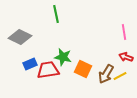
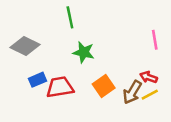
green star: (63, 57) -> (84, 52), moved
red arrow: (126, 57) -> (149, 77), moved
orange square: (83, 69) -> (104, 86), turned 30

